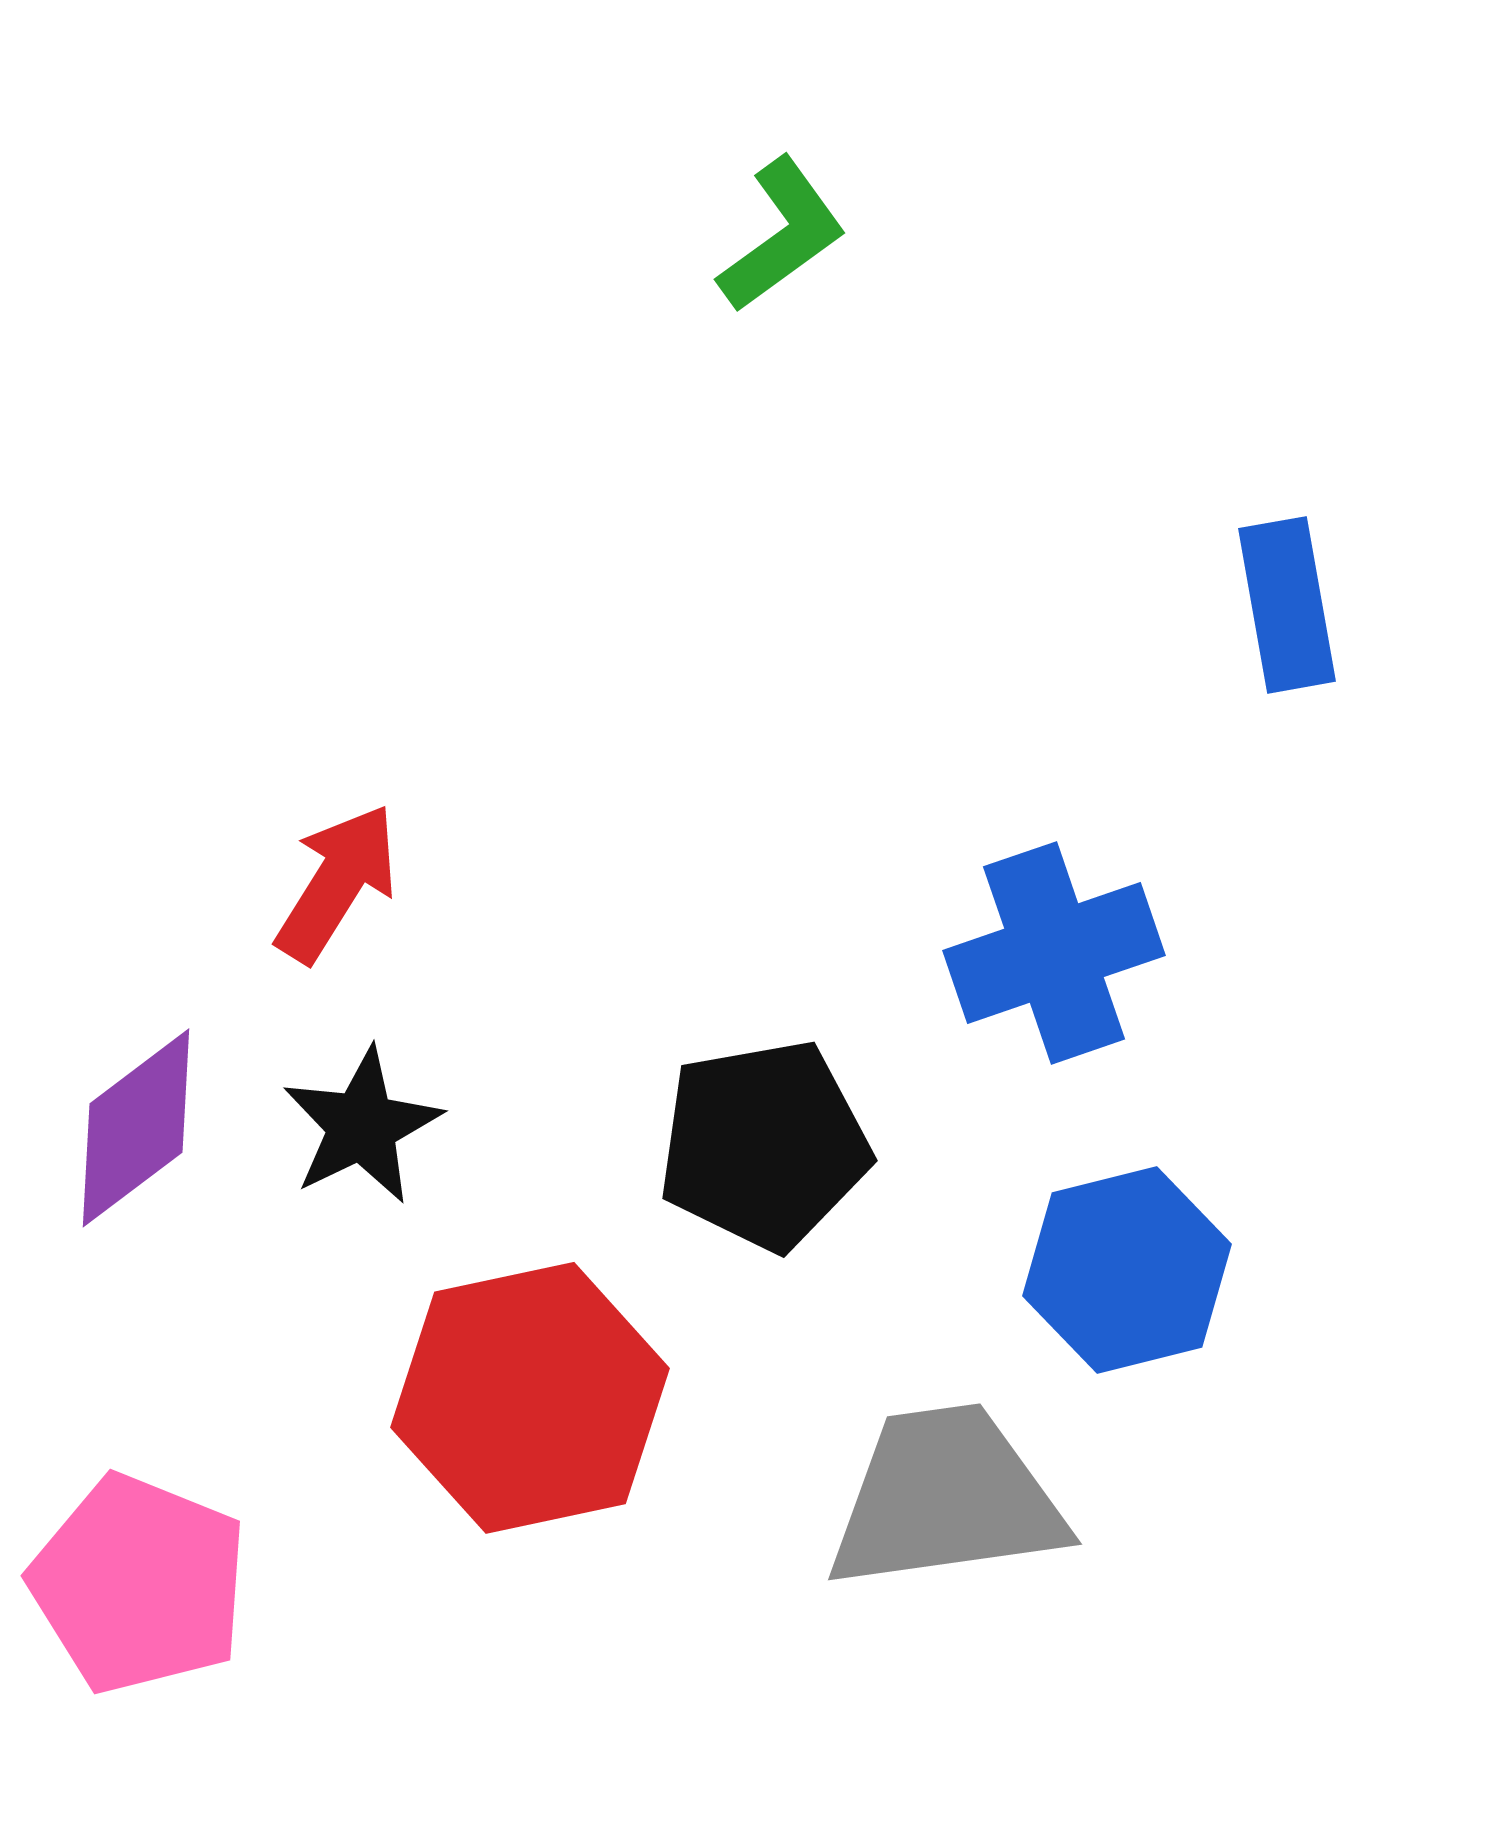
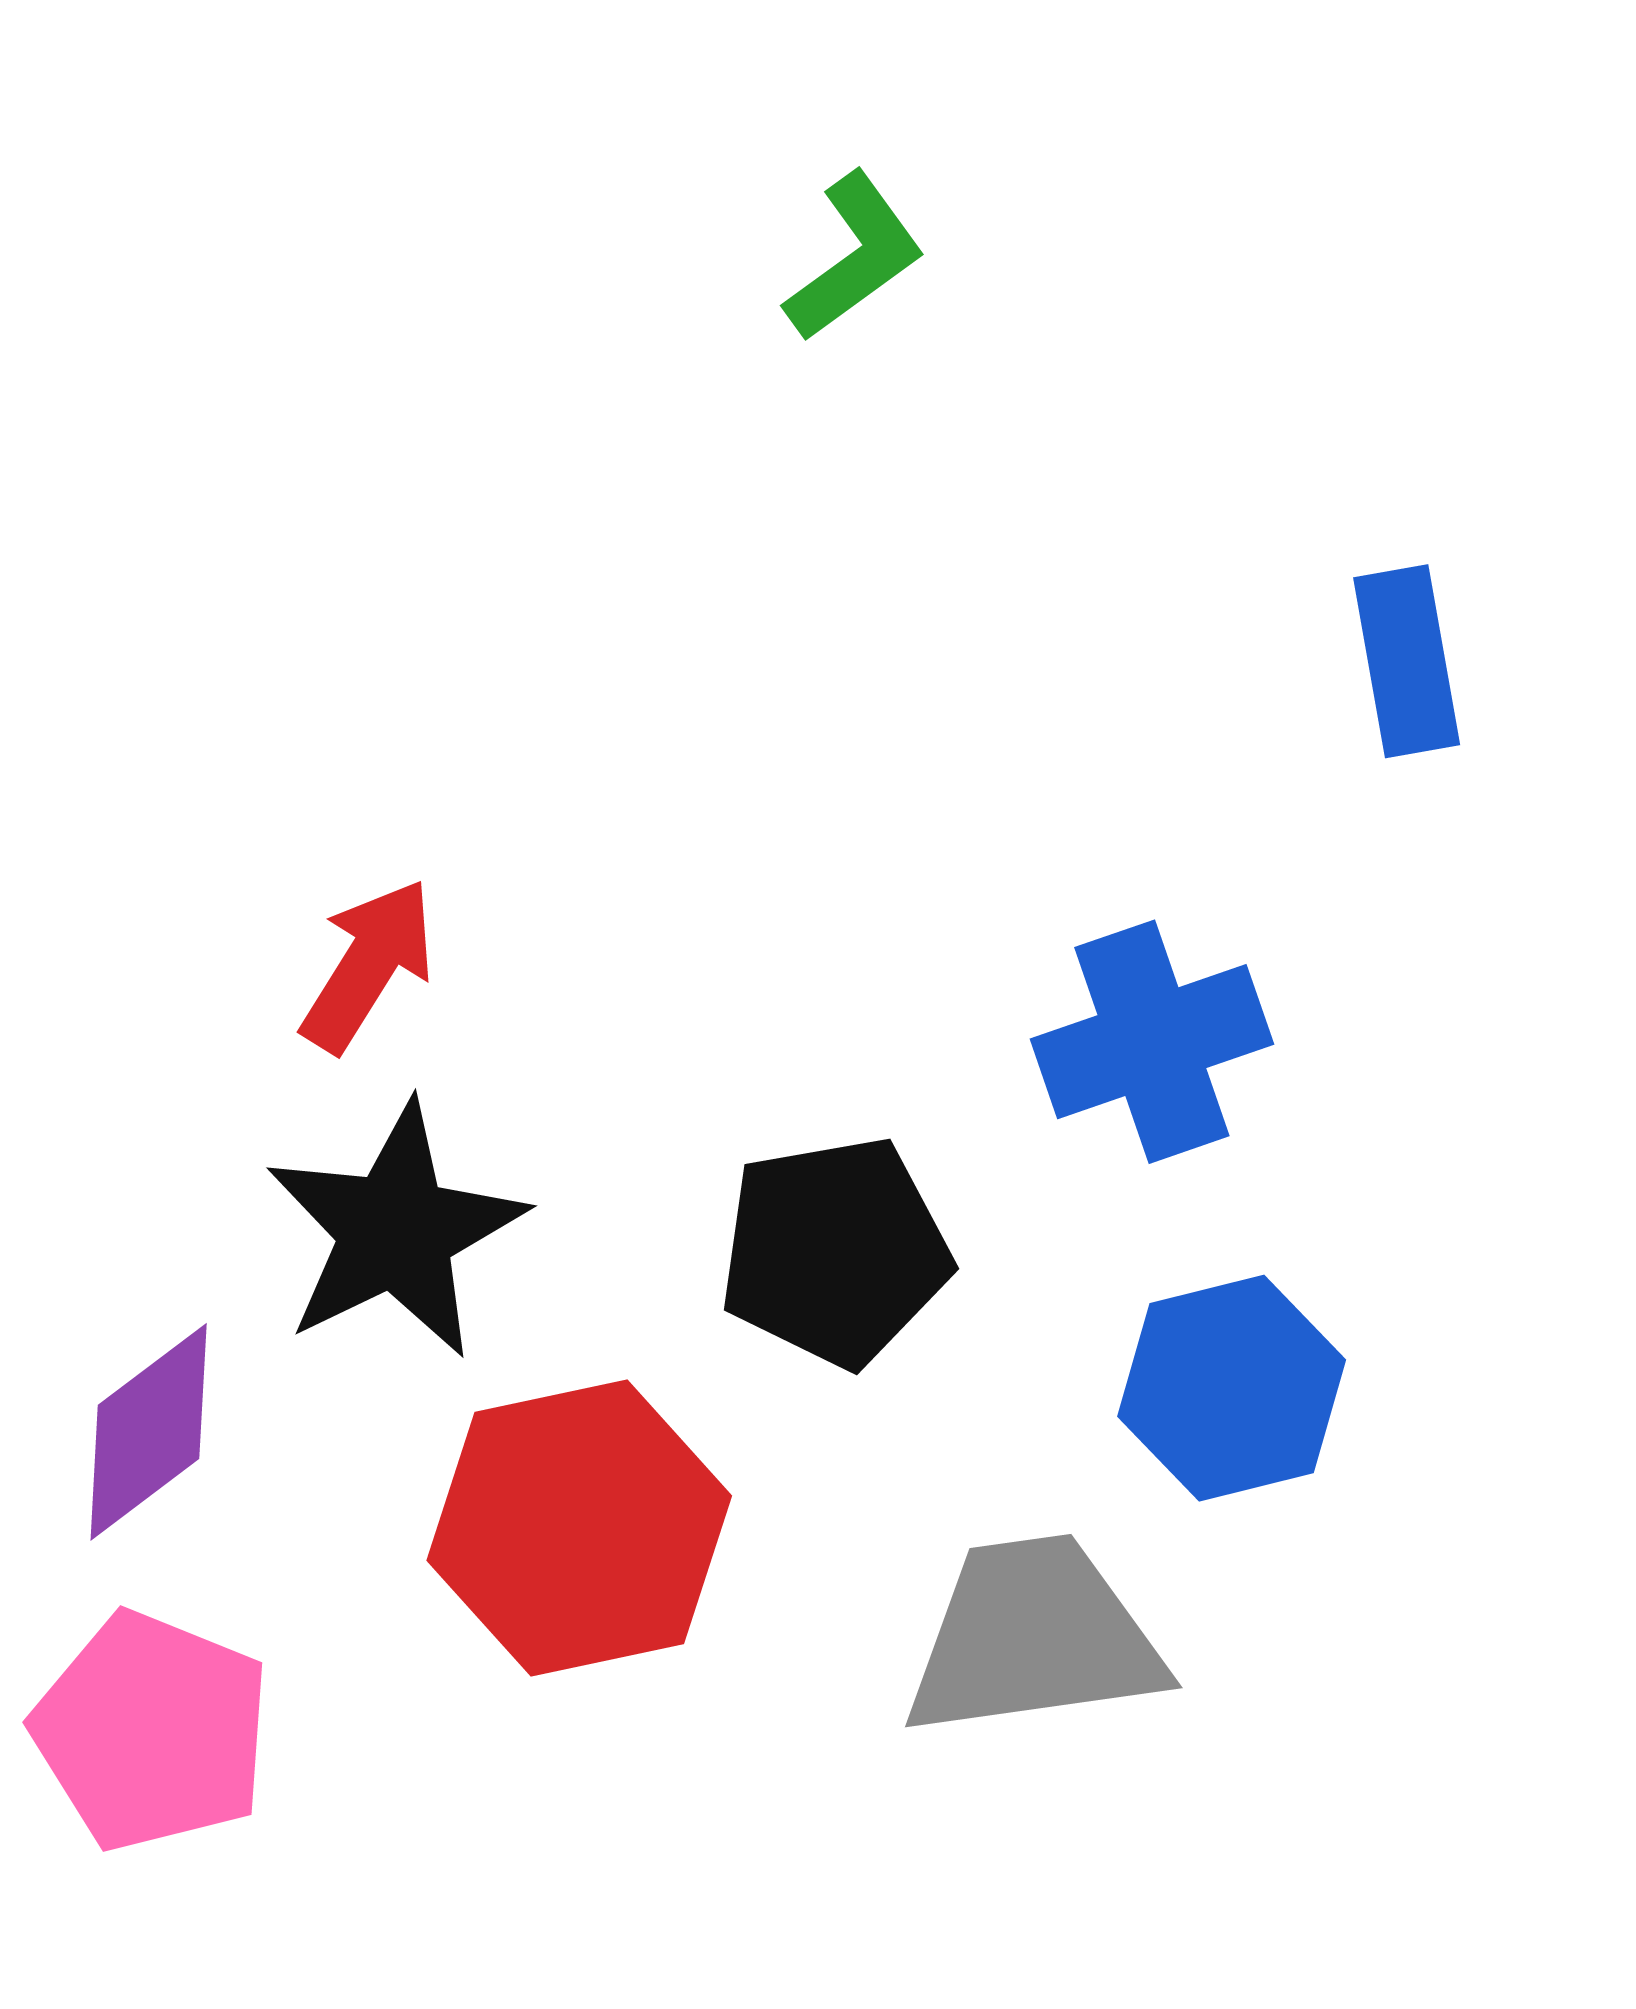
black star: (362, 1126) -> (396, 1231), size x1.5
purple diamond: (136, 1128) -> (149, 1432), moved

